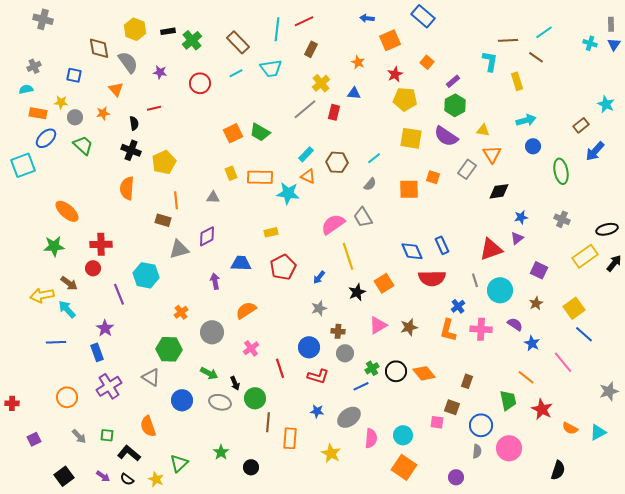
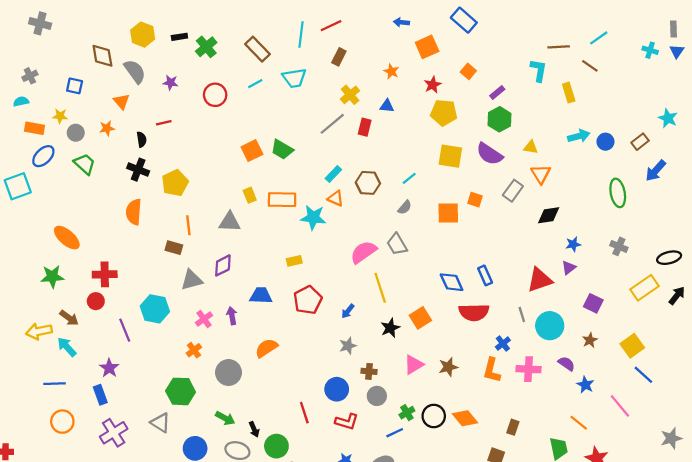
blue circle: (533, 146) -> (605, 142), moved
gray triangle: (213, 197) -> (230, 222), size x1.5
pink cross: (251, 348) -> (204, 319), moved
orange circle: (67, 397) -> (62, 422), moved

